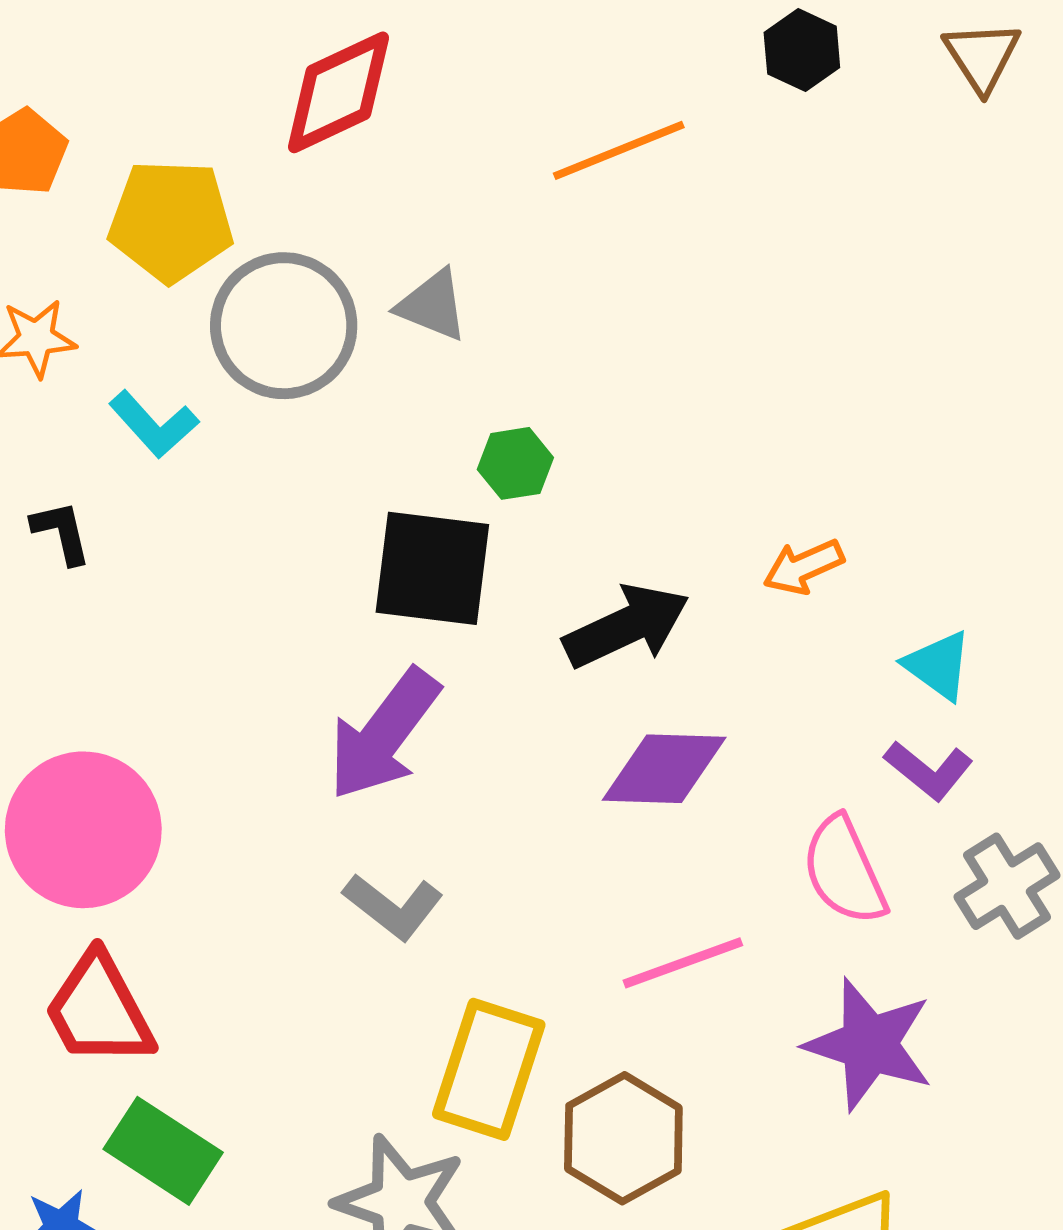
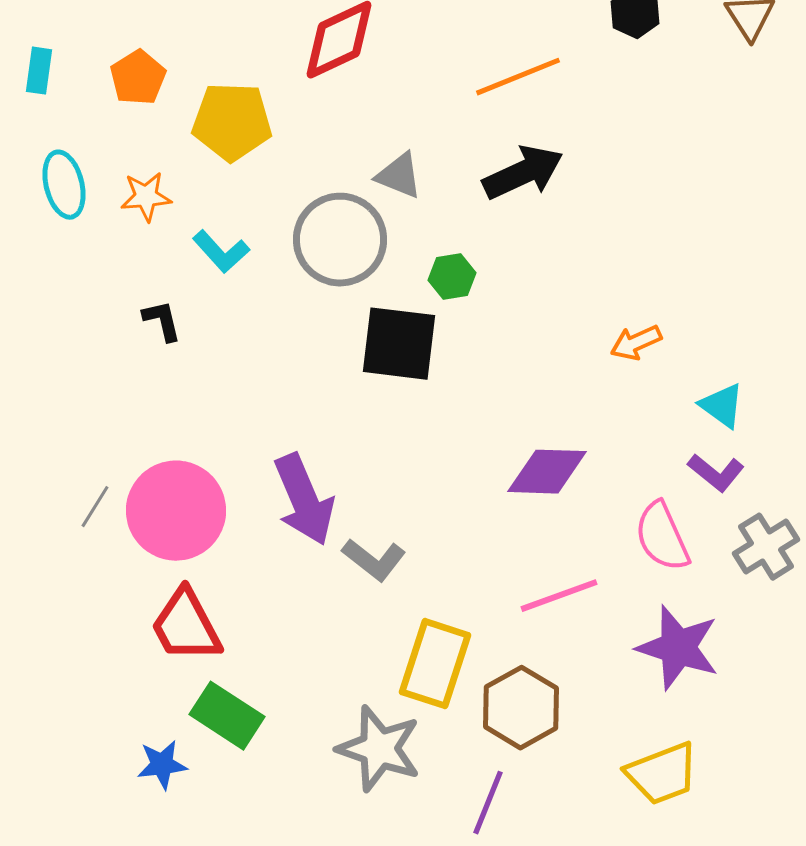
gray circle: (284, 326) -> (340, 240), moved
black arrow: (627, 626) -> (523, 173), moved
purple arrow: (384, 734) -> (304, 500), moved, turned -60

